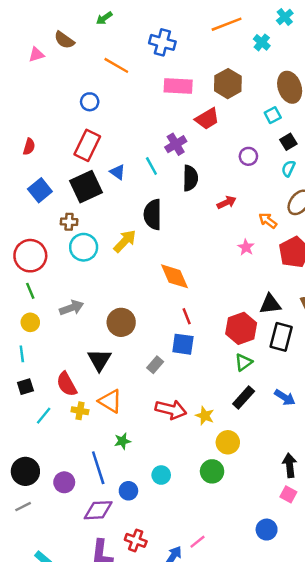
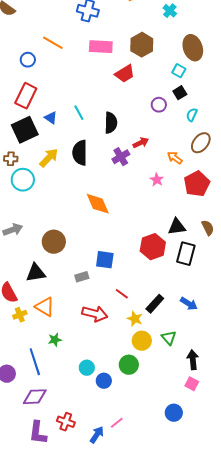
orange line: (116, 65) -> (53, 43), moved
cyan square: (273, 115) -> (179, 71), turned -32
black square: (288, 142) -> (180, 93), moved
purple cross: (176, 144) -> (121, 157), moved
yellow arrow: (125, 241) -> (49, 158), moved
red line: (187, 316) -> (122, 294), moved, turned -32
black triangle: (99, 360) -> (36, 273), turned 50
green triangle: (244, 362) -> (169, 338), moved, turned -35
gray rectangle: (155, 365) -> (82, 277), turned 32
yellow cross: (80, 411) -> (20, 315), turned -32
yellow star: (205, 416) -> (135, 319), moved
blue circle: (128, 491) -> (104, 381), moved

